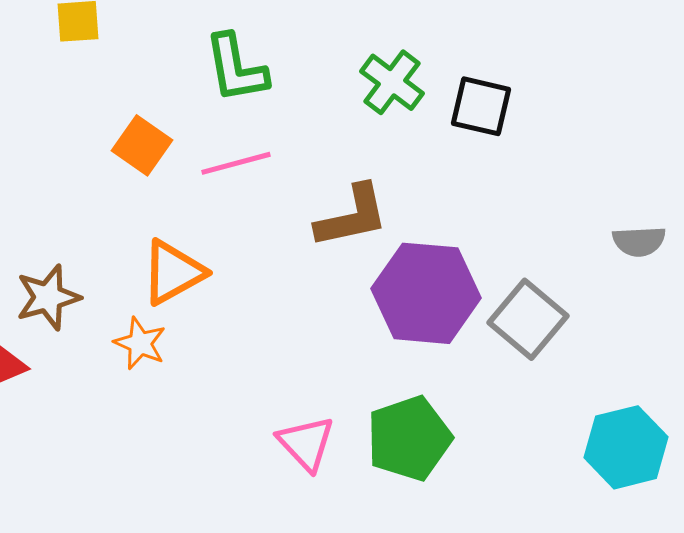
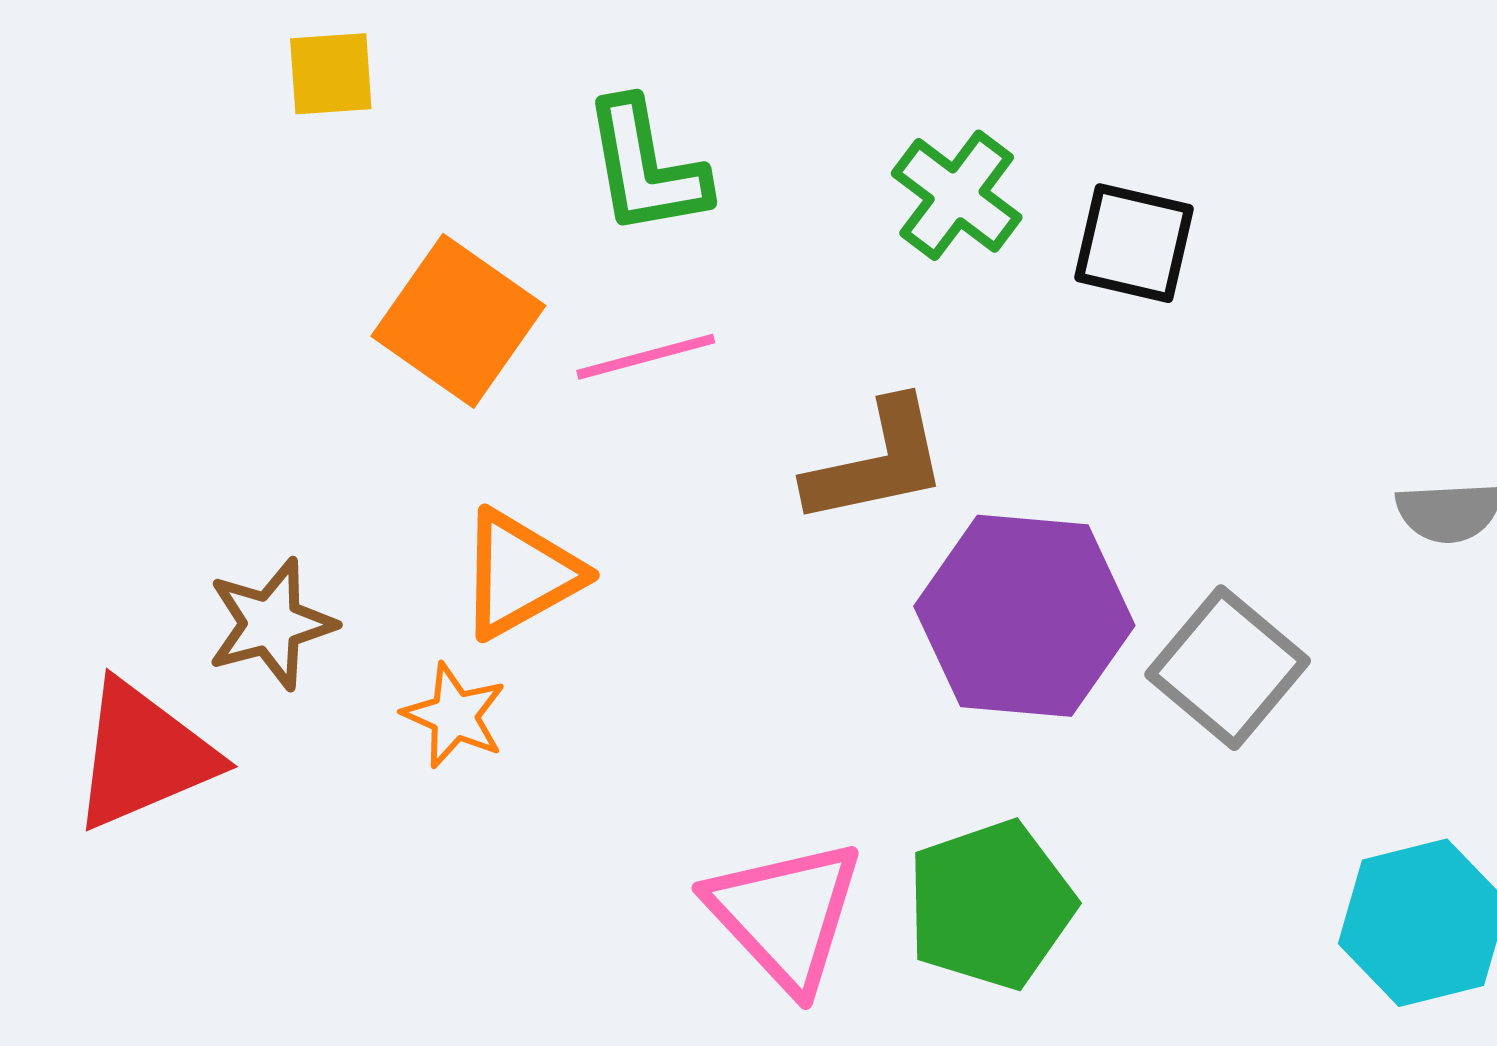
orange square: (142, 145) -> (458, 321), size x1.4
pink triangle: (306, 443) -> (785, 915), size x1.4

